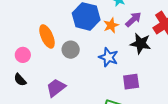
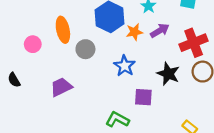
black star: (141, 43) -> (168, 74), moved
black semicircle: (20, 80) -> (14, 80), moved

